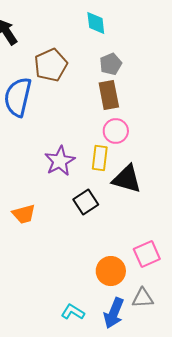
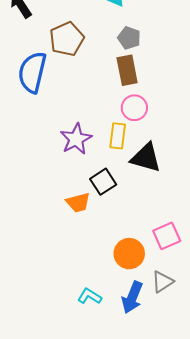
gray pentagon: (111, 64) -> (129, 38), turned -30
orange trapezoid: (24, 214) -> (78, 203), moved
gray triangle: (143, 298) -> (163, 282), turned -30

